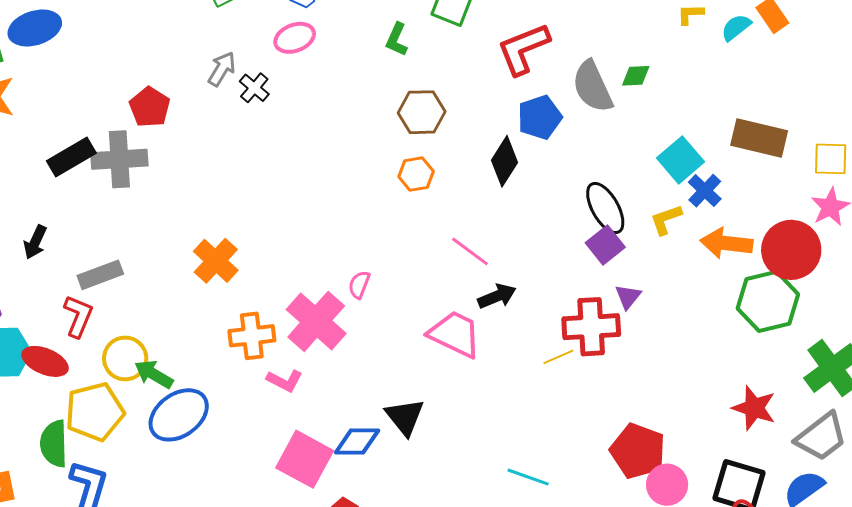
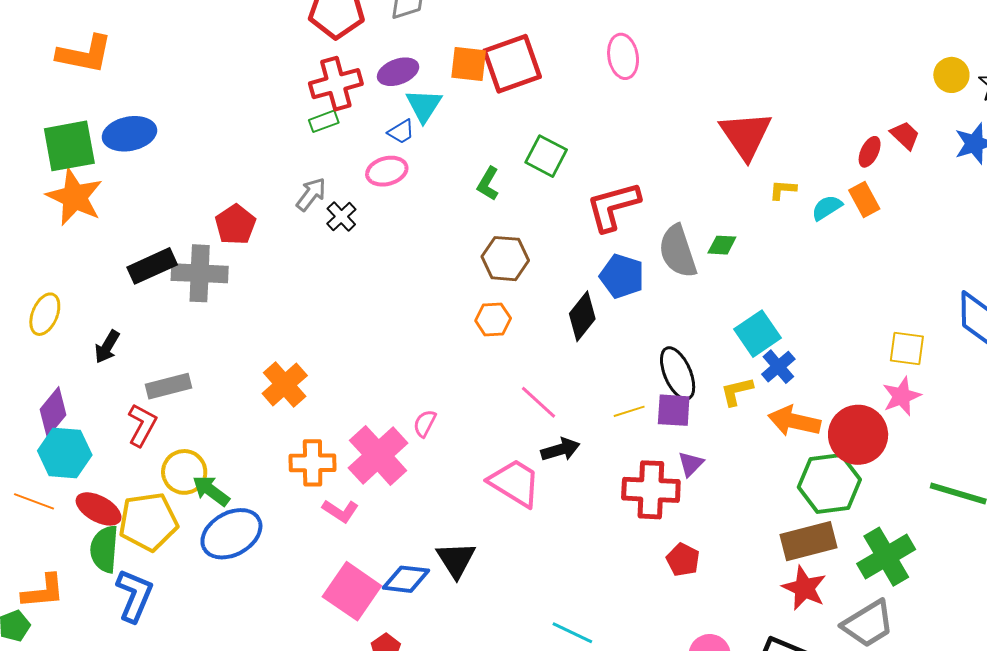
blue pentagon: (540, 117) -> (622, 276), turned 30
brown rectangle: (759, 138) -> (809, 541), moved, turned -34
purple square: (605, 245) -> (674, 410), turned 36
yellow line: (558, 357) -> (629, 411), moved
red ellipse: (45, 361) -> (99, 509), moved
red pentagon: (638, 451) -> (683, 560), moved, size x0.6

